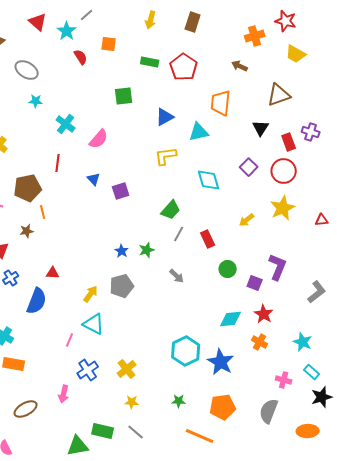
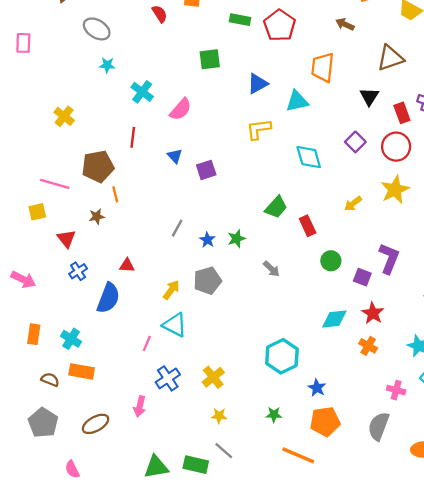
green trapezoid: (171, 210) -> (276, 207), moved
gray line: (179, 234) -> (177, 228), moved
blue star: (221, 362) -> (317, 388), moved, size x0.6
green rectangle: (103, 431) -> (196, 465), moved

